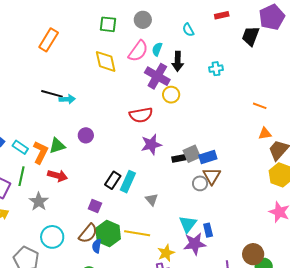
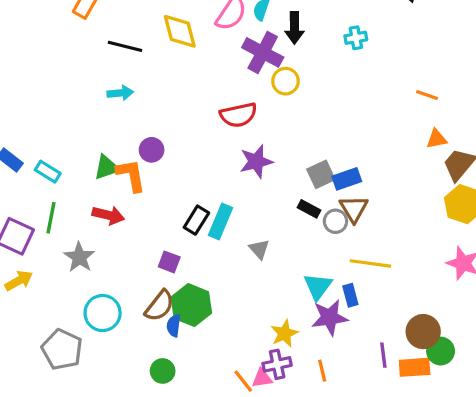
black line: (52, 94) -> (125, 46), moved
orange L-shape: (41, 152) -> (131, 175), moved, turned -35
black rectangle: (179, 158) -> (309, 209), moved, turned 40
yellow line: (137, 233) -> (370, 263), moved

